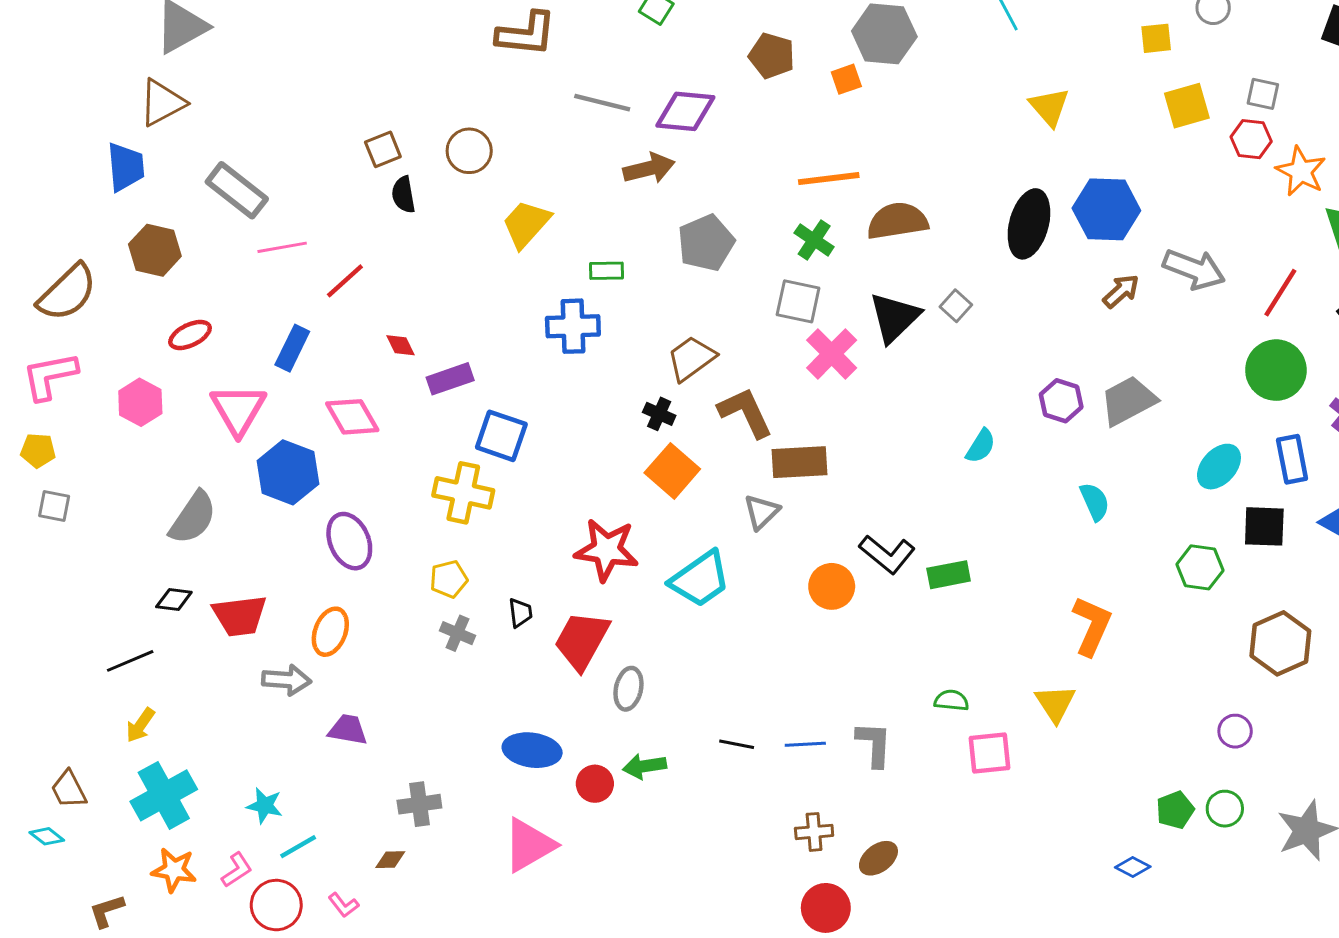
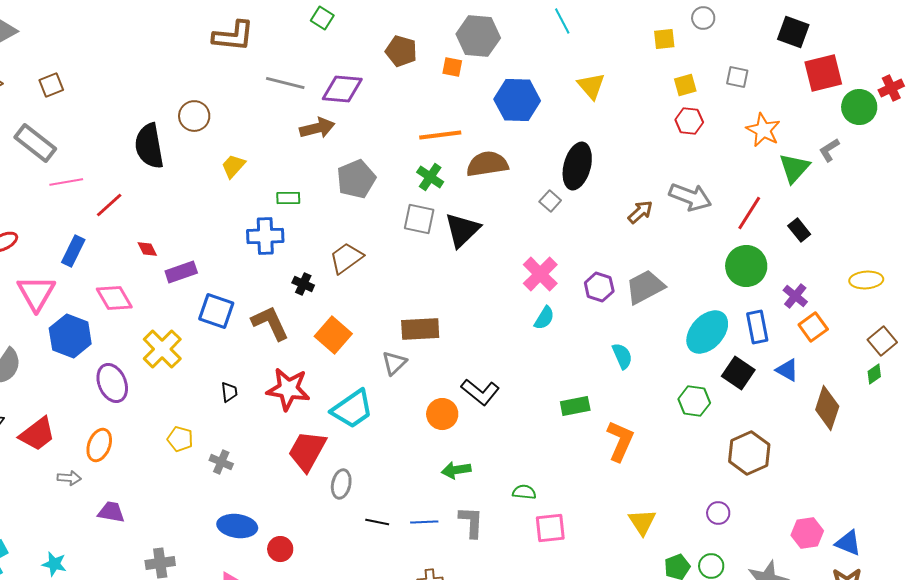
orange square: (846, 79) -> (452, 67), turned 30
yellow square: (1187, 106) -> (685, 85), size x0.7
red hexagon: (1251, 139) -> (689, 121), moved
brown square: (383, 149) -> (51, 85), moved
black semicircle: (403, 195) -> (149, 146), size x1.8
blue hexagon: (1106, 209) -> (517, 100), moved
yellow trapezoid: (526, 224) -> (233, 166), size x0.7
gray square: (956, 306) -> (550, 201), moved
black triangle: (894, 317) -> (462, 230), moved
pink cross: (832, 354) -> (540, 274), moved
brown L-shape: (745, 412) -> (270, 323), moved
black cross: (659, 414) -> (303, 284), moved
cyan ellipse: (1219, 467) -> (707, 332), size x1.4
yellow cross: (463, 493) -> (162, 349), moved, turned 33
black square: (1264, 526) -> (738, 373), turned 32
green rectangle: (949, 575) -> (575, 406), moved
yellow pentagon: (449, 579) -> (180, 439), moved, turned 30
black trapezoid: (520, 613) -> (229, 392), moved
red trapezoid: (240, 616) -> (37, 434), turned -30
gray cross: (457, 633) -> (221, 462), moved
red trapezoid: (582, 640) -> (307, 451), moved
gray arrow: (286, 680) -> (69, 478), size x0.7
gray ellipse: (628, 689) -> (341, 484), moved
yellow triangle: (1055, 703) -> (642, 522), moved
green arrow: (645, 766) -> (456, 470), moved

